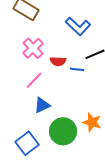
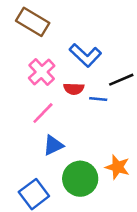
blue L-shape: (78, 26) -> (85, 55), moved

